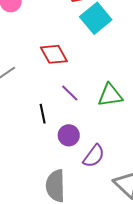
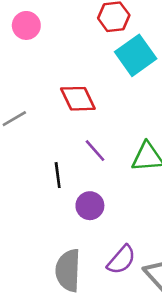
purple semicircle: (94, 156) -> (121, 260), moved

